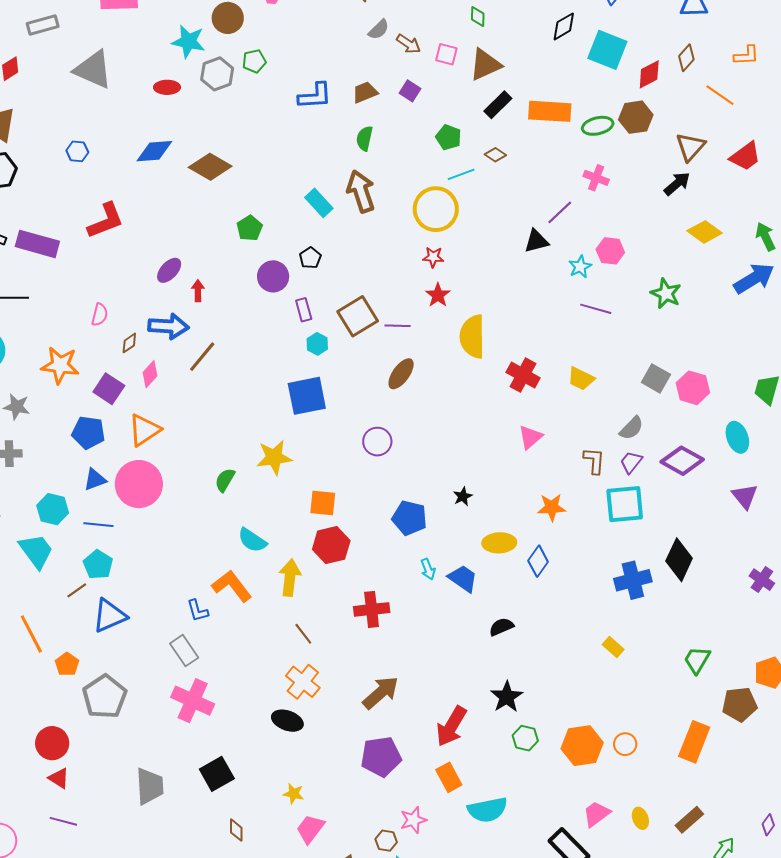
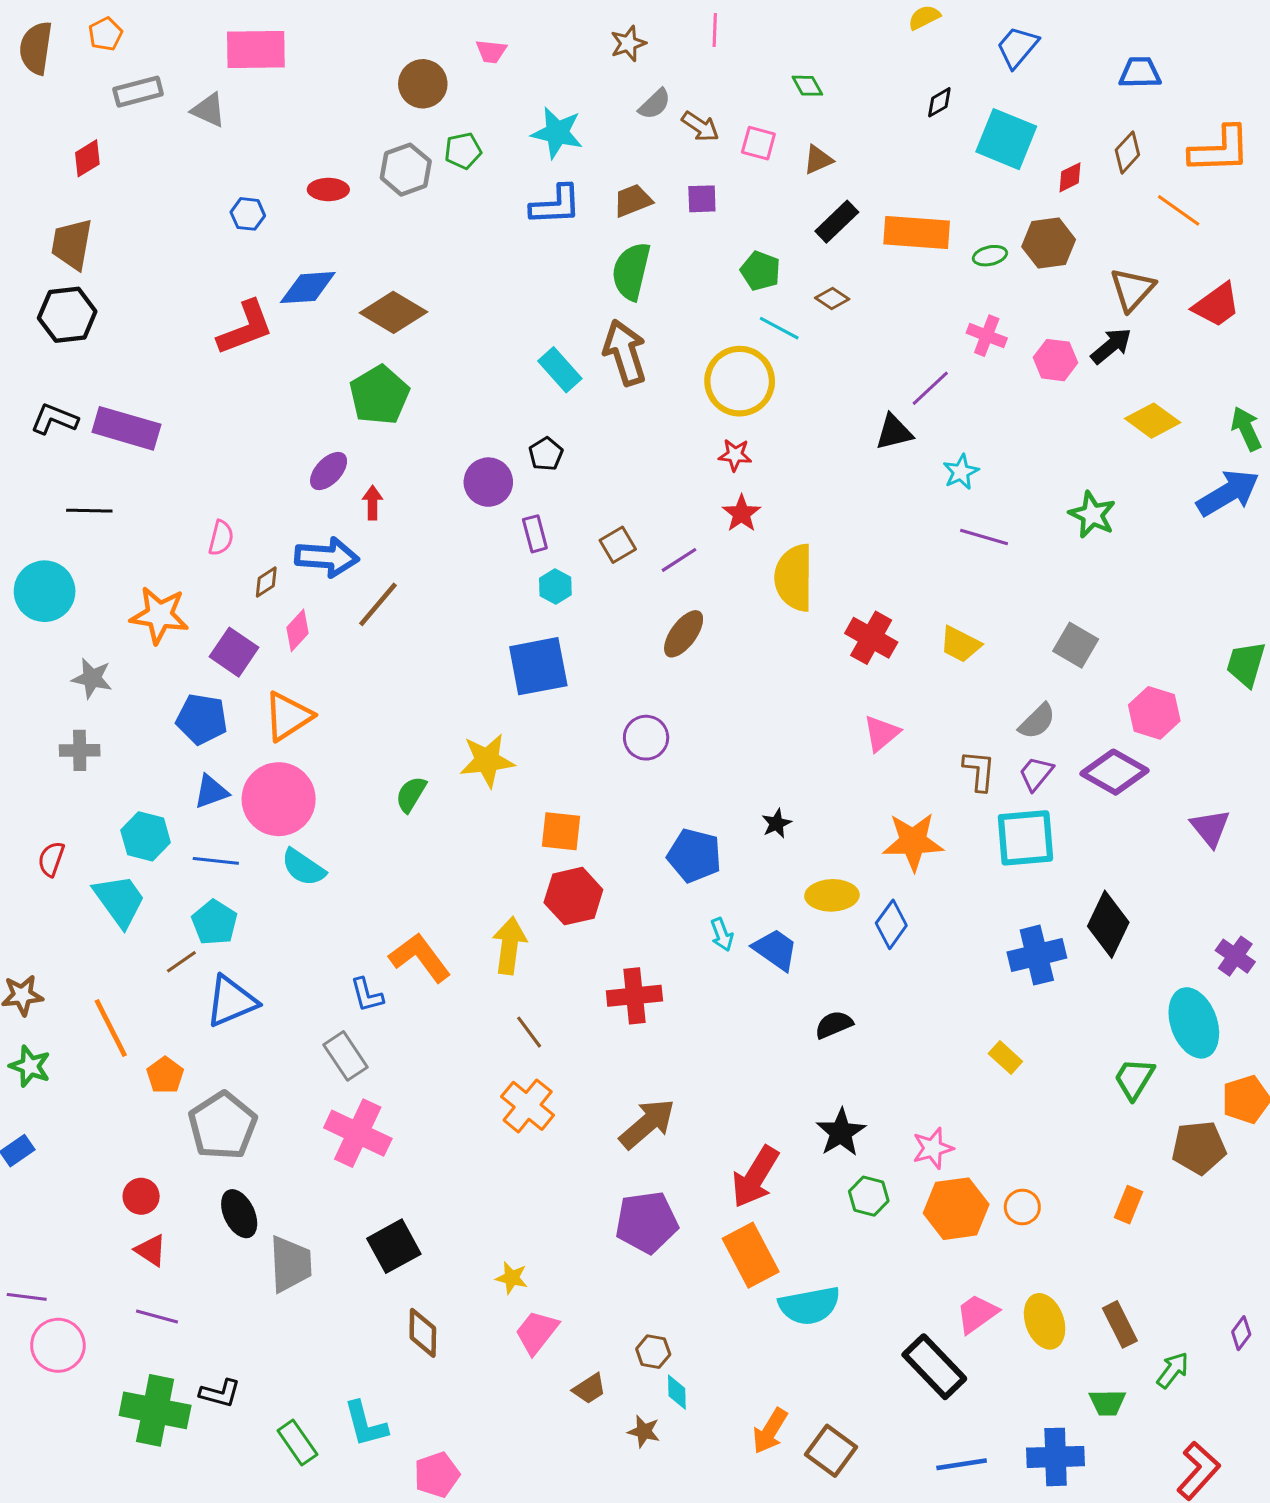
green diamond: (478, 17) -> (807, 86), turned -30
black diamond: (564, 26) -> (939, 102), size x0.7
cyan star: (188, 42) -> (557, 133), moved
orange L-shape: (746, 55) -> (1220, 150), size x1.6
brown triangle: (485, 65) -> (818, 160), size x0.6
gray triangle: (93, 70) -> (208, 110), moved, size x0.6
red diamond: (649, 74) -> (1070, 177), size x0.7
purple square: (410, 91) -> (702, 199), turned -35
green ellipse: (598, 126) -> (990, 256), size x0.7
green semicircle: (364, 138) -> (631, 271), size x1.5
blue hexagon: (77, 151) -> (248, 214), moved
cyan line: (461, 174) -> (779, 328), turned 48
red L-shape: (106, 221) -> (245, 328), moved
green pentagon: (250, 228) -> (379, 395), moved, size x1.5
pink hexagon: (610, 251) -> (1055, 360), moved
brown square: (358, 316) -> (618, 545), size x0.6
purple line: (398, 326) -> (679, 560), turned -35
pink hexagon: (693, 388) -> (1154, 713), moved
cyan ellipse: (737, 437) -> (1194, 1023), moved, size x1.4
orange star: (552, 507) -> (913, 842), size x1.4
cyan semicircle: (252, 540) -> (303, 867), moved
black ellipse: (287, 721) -> (239, 1214), moved, turned 44
orange rectangle: (694, 742) -> (1129, 1205), size x0.6
red circle: (52, 743) -> (141, 1196), size x0.7
orange rectangle: (449, 777) -> (751, 1255), size x1.4
yellow ellipse: (640, 818) -> (1045, 1321), size x1.6
pink star: (413, 820) -> (933, 1148), moved
brown rectangle: (689, 820) -> (1120, 1324), turned -76
brown diamond: (236, 830) -> (423, 1333), size x1.4

